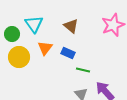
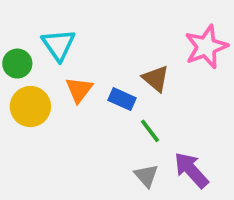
brown triangle: (71, 26) -> (156, 78), moved
green line: (83, 70) -> (150, 131), turned 40

